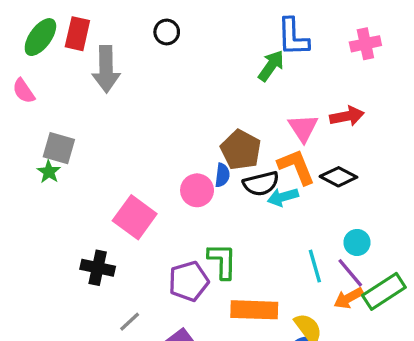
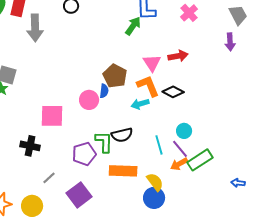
pink cross: (365, 44) -> (189, 13), turned -30
black semicircle: (261, 184) -> (122, 135), moved
pink square: (135, 217) -> (52, 116), turned -35

